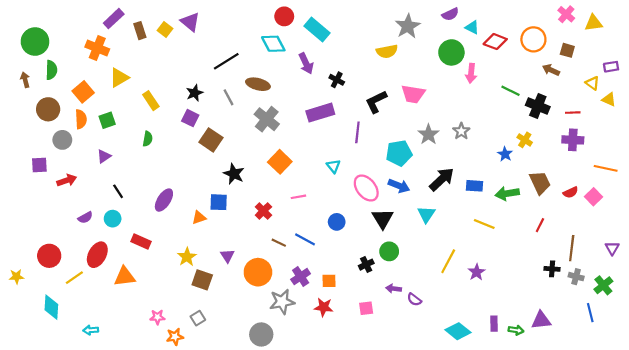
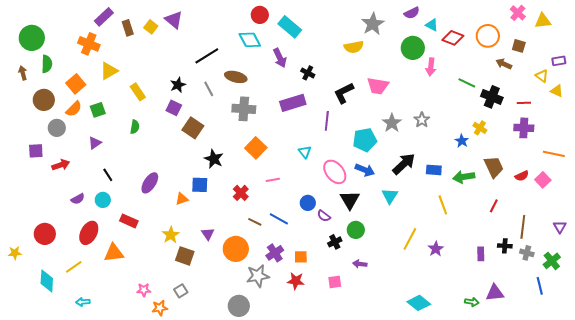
orange semicircle: (81, 119) -> (74, 109), turned 48
gray cross: (267, 119) -> (244, 109), turned -35
yellow line: (484, 224) -> (443, 205), turned 48
yellow line: (74, 278) -> (74, 267), moved
purple semicircle: (414, 300) -> (324, 216), moved
purple rectangle: (494, 324) -> (481, 254), moved

